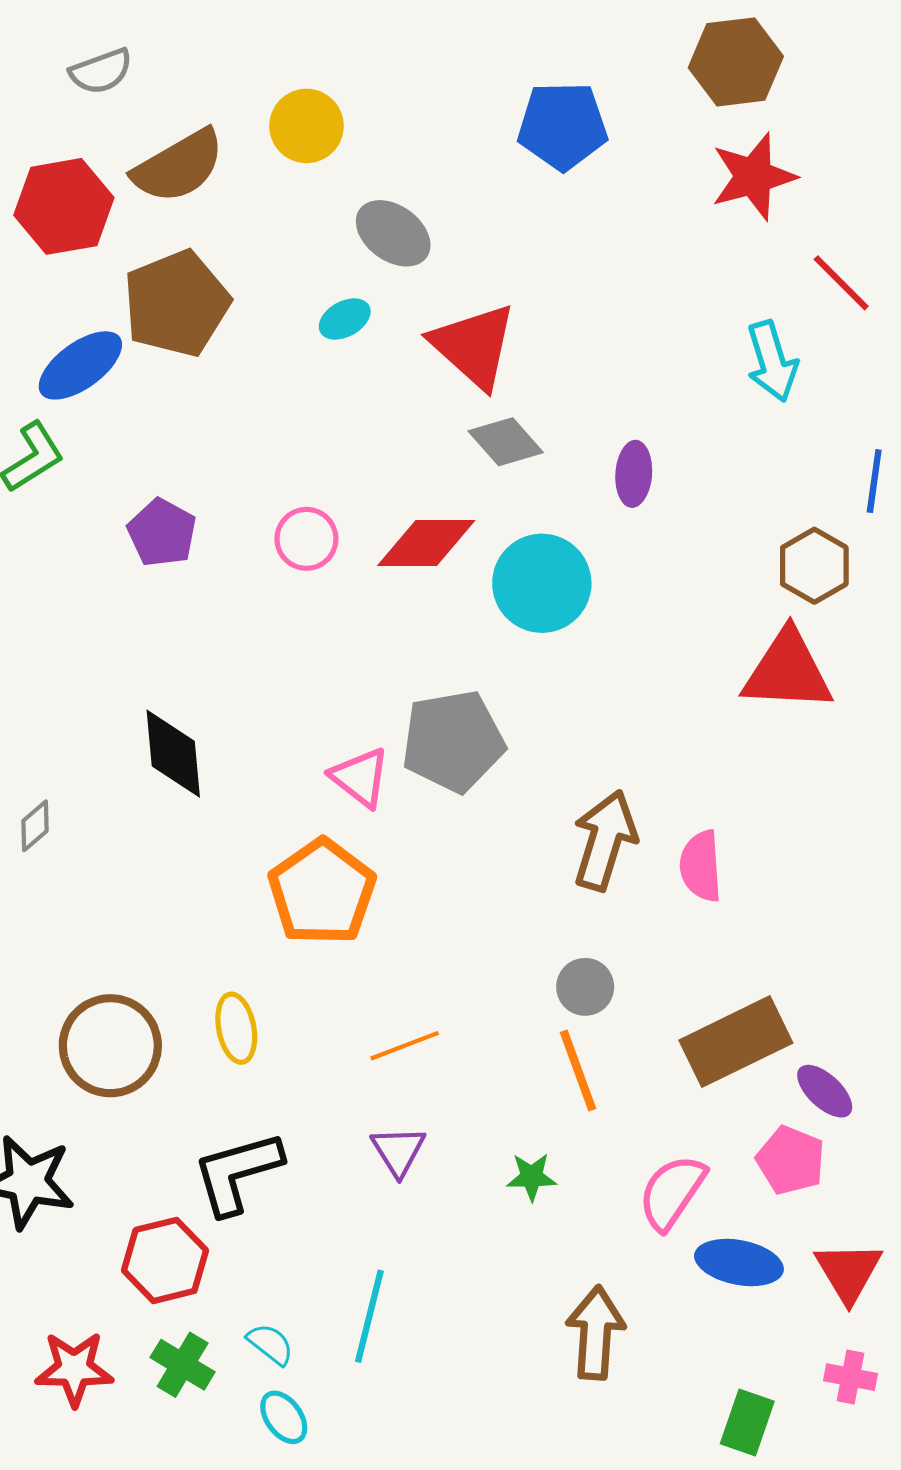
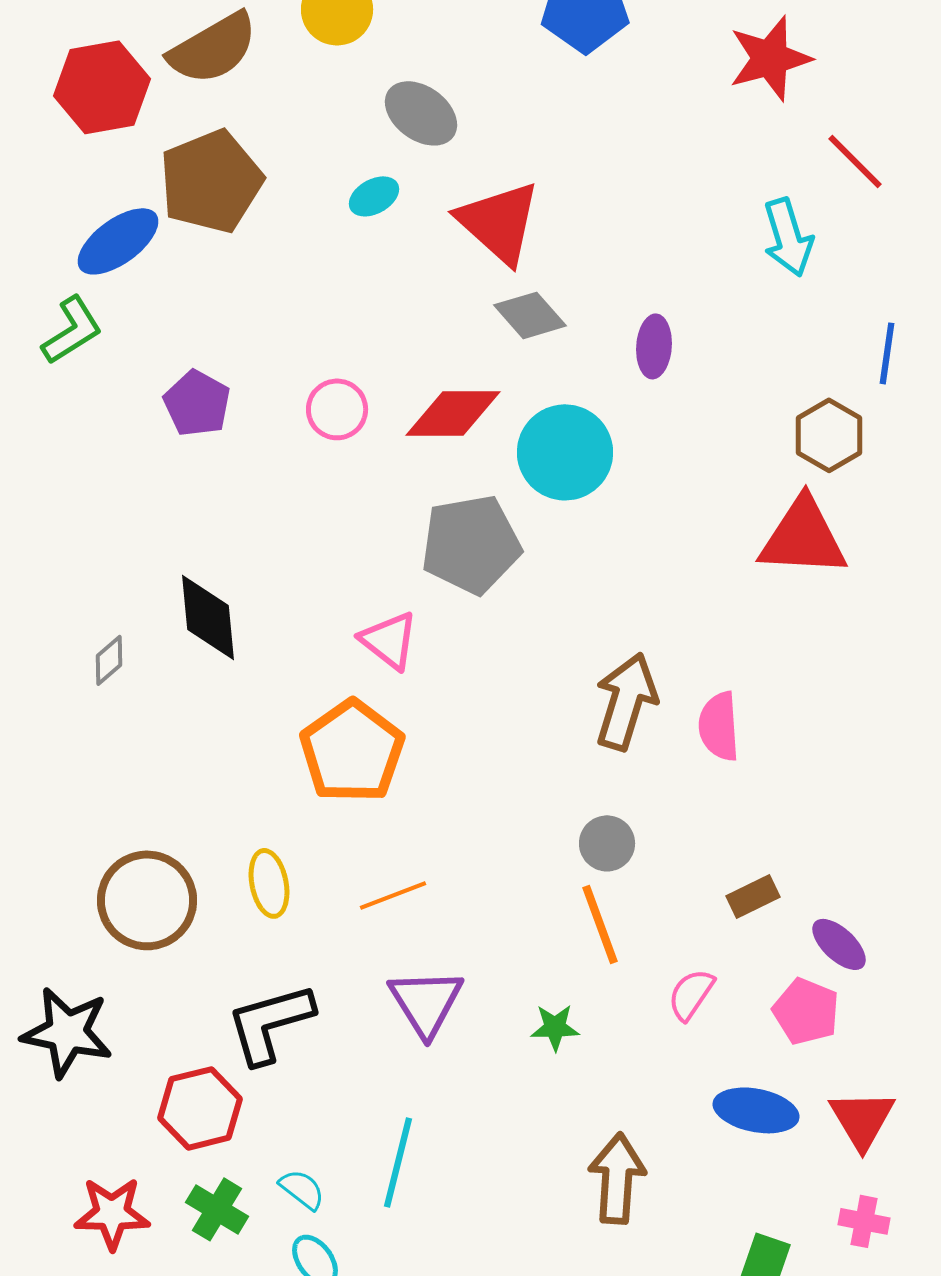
gray pentagon: (453, 741) -> (471, 544), moved
gray diamond: (35, 826) -> (109, 660), moved
brown rectangle: (736, 1042) -> (753, 896), size x0.5
orange line: (405, 1046) -> (393, 895), moved
purple triangle: (398, 1151) -> (426, 1002), size x1.4
pink semicircle: (672, 1192) -> (691, 994), moved, size x0.7

